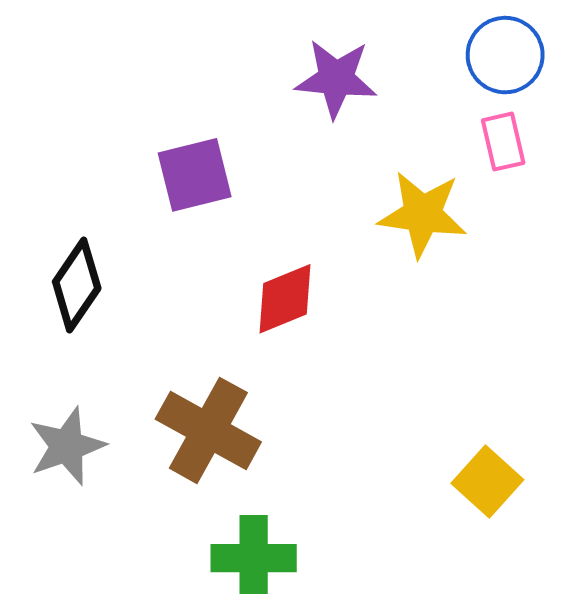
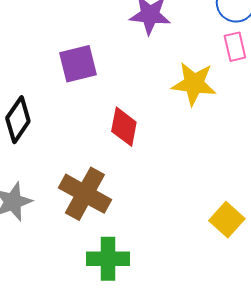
red diamond: (285, 299) -> (124, 127), turned -57

